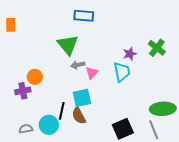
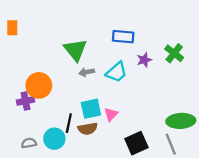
blue rectangle: (84, 16) -> (123, 37), moved
cyan trapezoid: (122, 72) -> (116, 72), moved, turned 60
pink triangle: (92, 73) -> (111, 114), moved
orange circle: (35, 77) -> (39, 85), size x1.5
brown semicircle: (79, 116) -> (88, 129), turned -72

